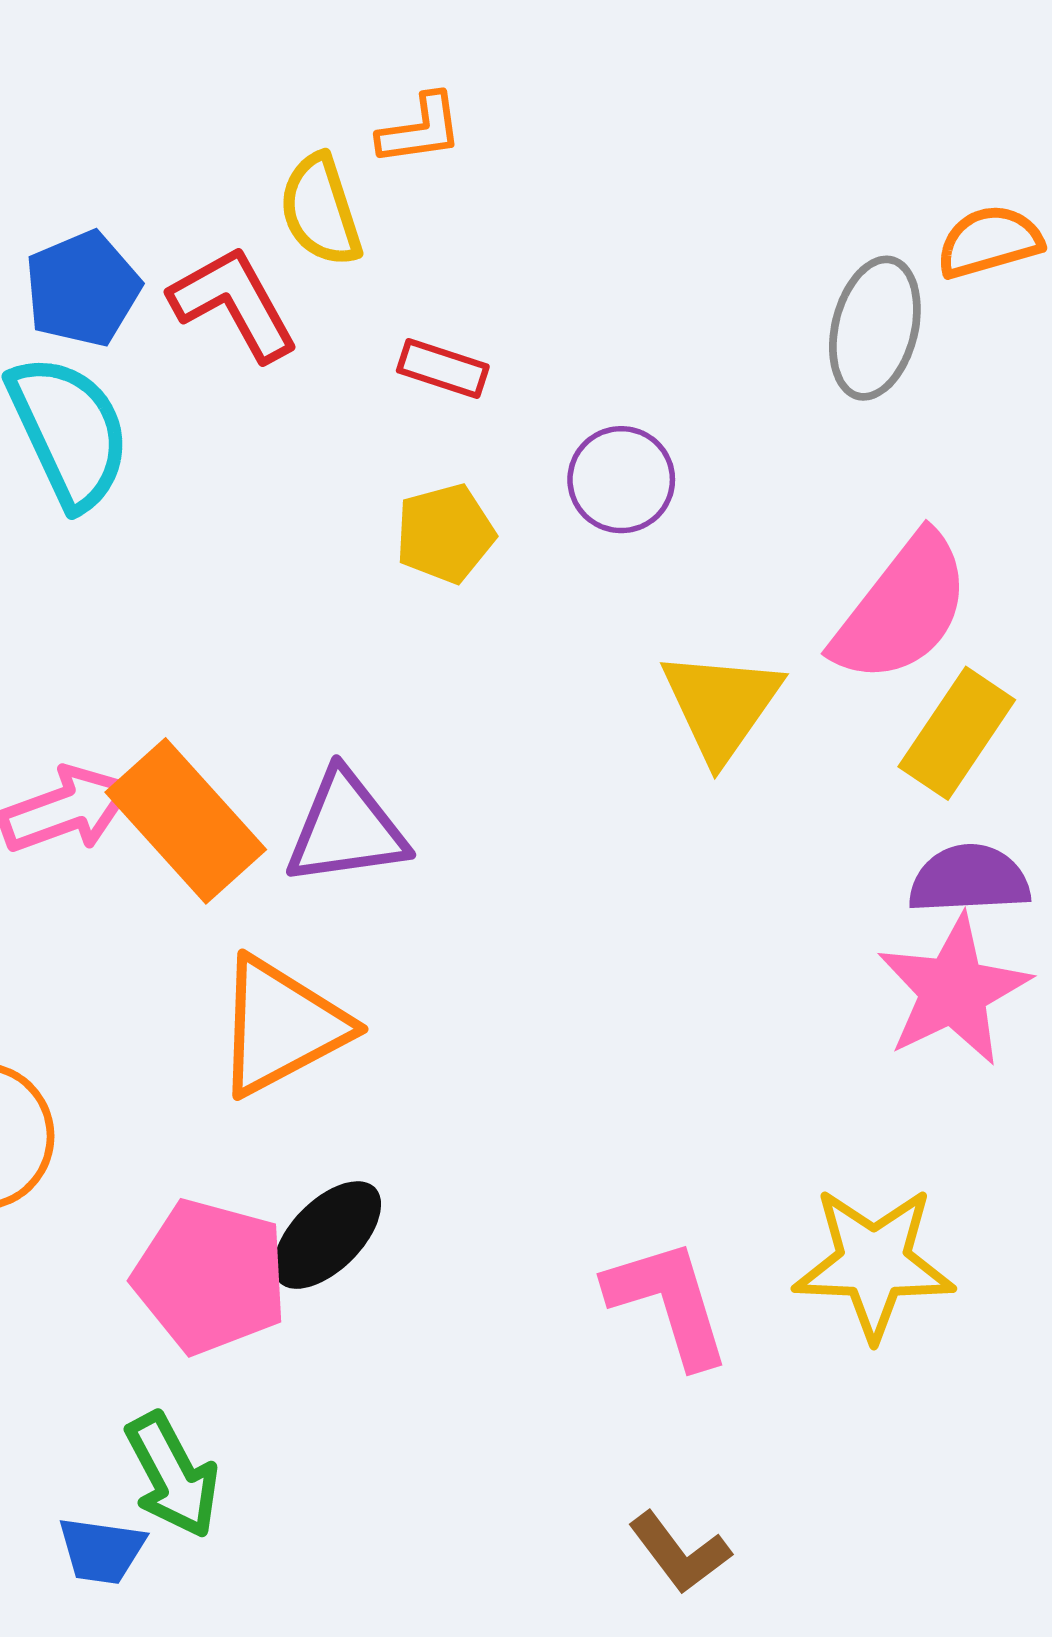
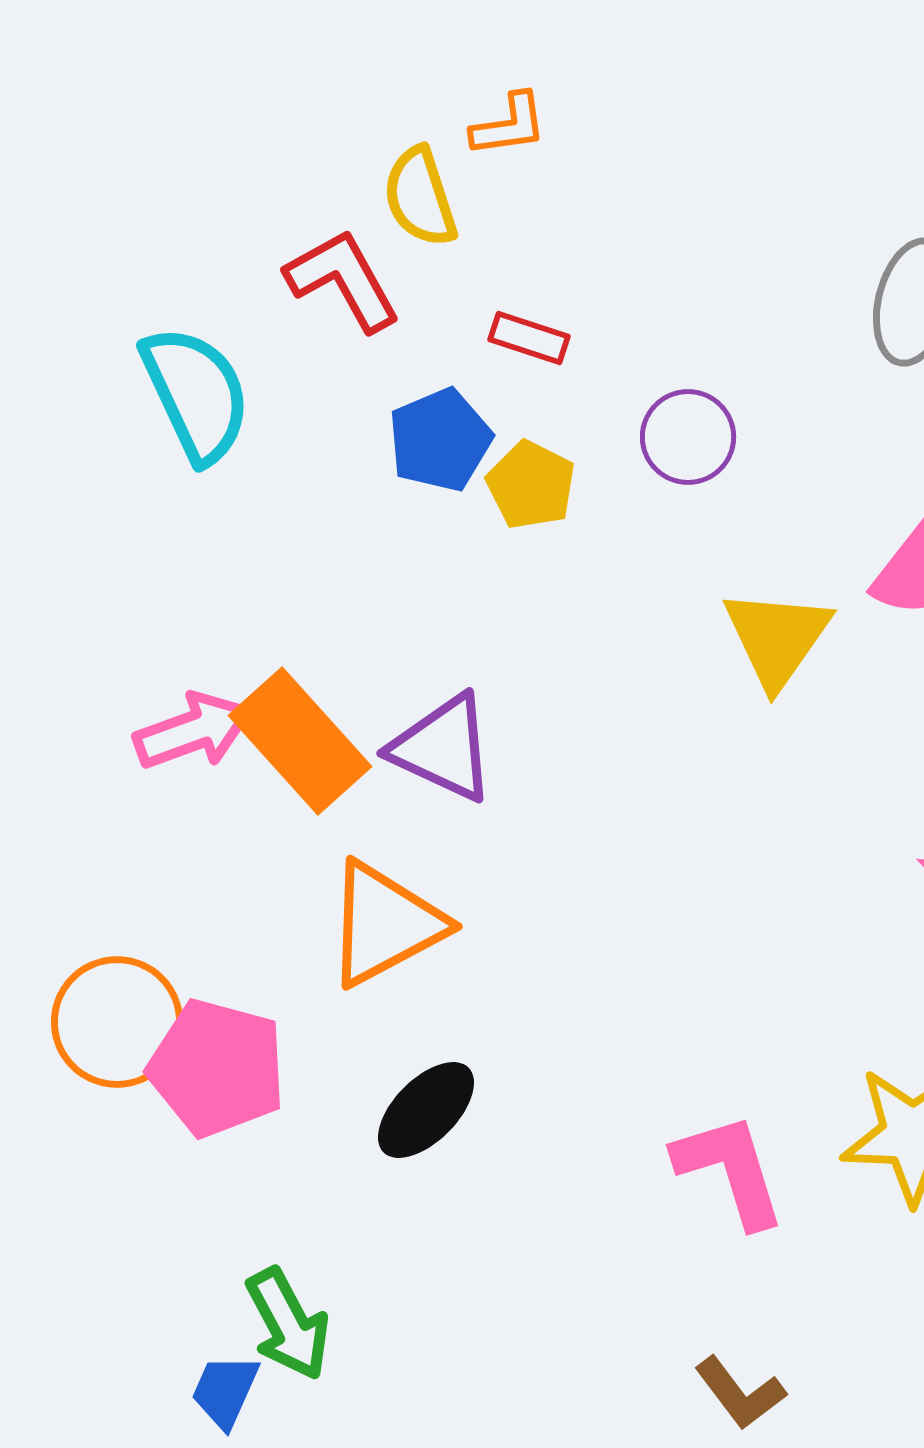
blue pentagon: (82, 289) -> (440, 440), moved
yellow pentagon: (445, 534) -> (531, 485), turned -30
purple triangle: (346, 829) -> (443, 748), turned 33
pink pentagon: (210, 1277) -> (217, 1068), moved
blue trapezoid: (102, 1550) -> (225, 1391), turned 106

